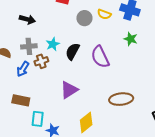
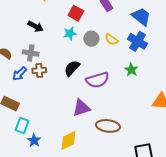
cyan star: (53, 44) -> (70, 33), moved
purple semicircle: (100, 57) -> (97, 80), turned -95
purple triangle: (69, 90) -> (81, 108), moved

